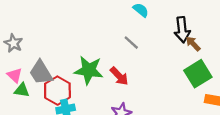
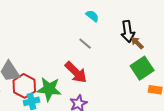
green star: (89, 70) -> (49, 89), moved
red arrow: (119, 76) -> (76, 72), size x1.4

